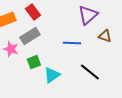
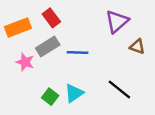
blue line: (72, 43) -> (78, 52), moved
green square: (34, 62) -> (50, 97), moved, turned -32

